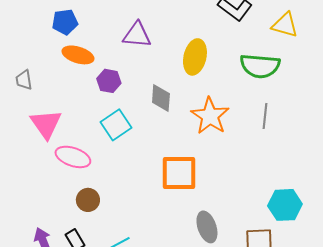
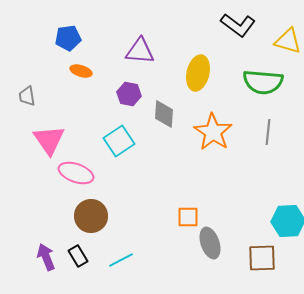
orange ellipse: (78, 55) -> (81, 71), size x0.7
purple hexagon: (109, 81) -> (129, 94), moved
orange square: (179, 173) -> (188, 217), moved, size x0.6
brown circle: (88, 200) -> (91, 216), size x1.4

